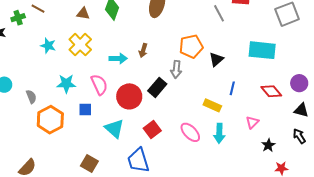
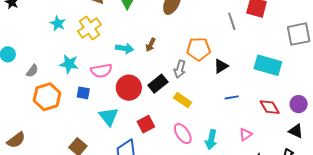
pink semicircle: (99, 85) -> (101, 71), turned 95
blue line: (232, 88) -> (232, 97), turned 56
gray semicircle: (31, 97) -> (32, 71), turned 48
yellow rectangle: (212, 105) -> (183, 100), moved

